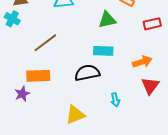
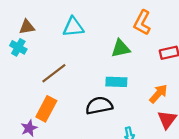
orange arrow: (142, 62) -> (158, 94), turned -30
orange rectangle: (38, 76) -> (46, 109), turned -60

